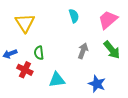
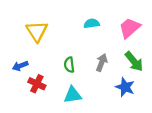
cyan semicircle: (74, 16) -> (92, 23), turned -80
green semicircle: (39, 53) -> (69, 65), moved
blue star: (97, 84) -> (125, 87), moved

